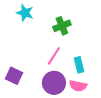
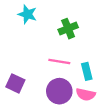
pink line: (54, 56) -> (59, 61), turned 66

